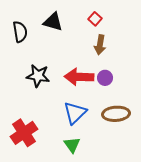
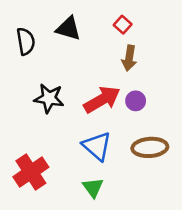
red arrow: (79, 77) -> (102, 100), turned 148
blue triangle: (75, 113) -> (97, 146), turned -35

